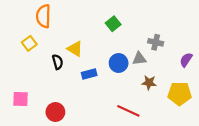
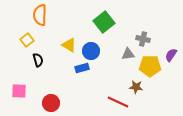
green square: (113, 24) -> (104, 22), size x1.5
black semicircle: (58, 62) -> (38, 60), moved
blue circle: (119, 63) -> (91, 51), moved
brown star: (149, 83) -> (136, 87), moved
yellow pentagon: (180, 93) -> (150, 66), moved

